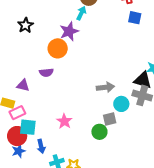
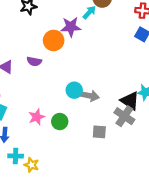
cyan circle: (121, 104) -> (74, 90), moved
gray square: (110, 119) -> (99, 132), moved
green circle: (99, 132) -> (60, 122), moved

